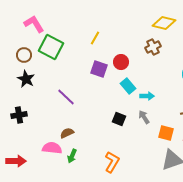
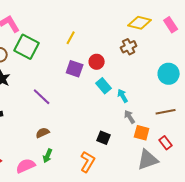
cyan arrow: (147, 96) -> (123, 96), turned -120
gray arrow: (144, 117) -> (130, 117), moved
black square: (119, 119) -> (104, 138), moved
pink semicircle: (52, 148) -> (26, 166), moved, turned -30

